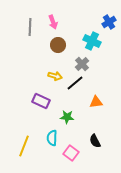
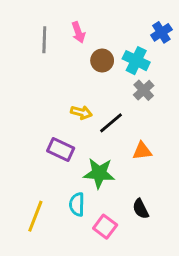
brown circle: (58, 45) -> (102, 61), moved
gray cross: (82, 64) -> (144, 90), moved
green star: (67, 117) -> (99, 173), size x1.5

